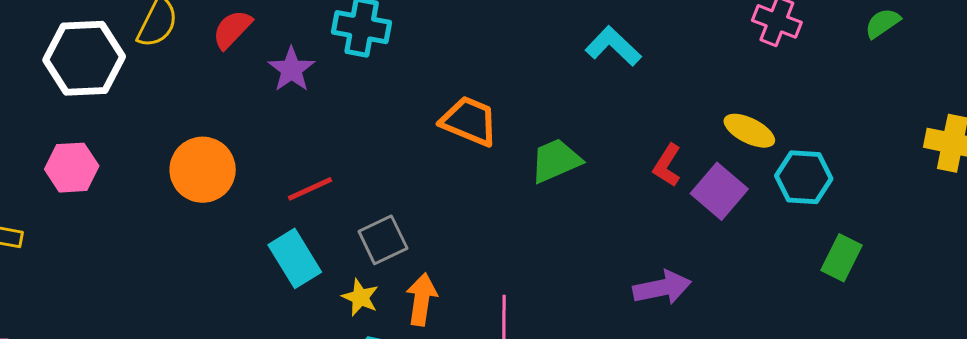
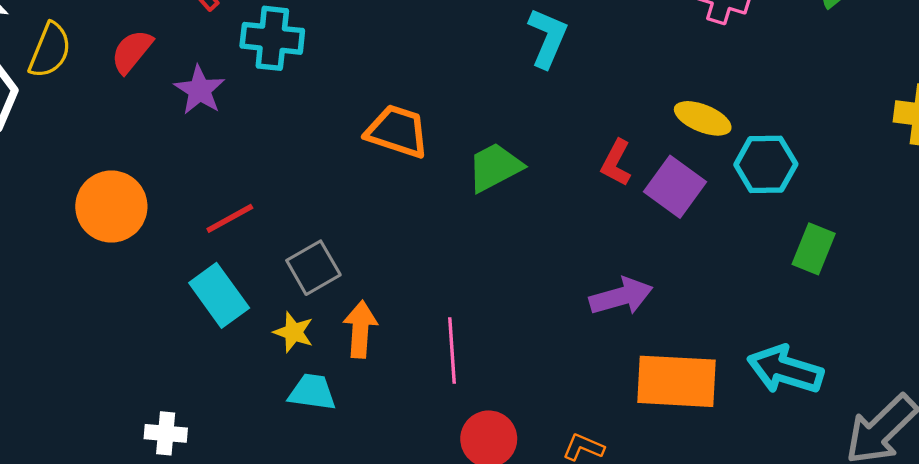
cyan L-shape: (613, 46) -> (548, 38), turned 74

